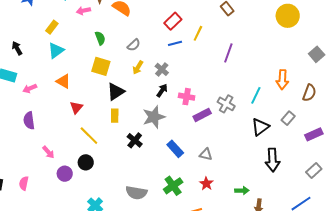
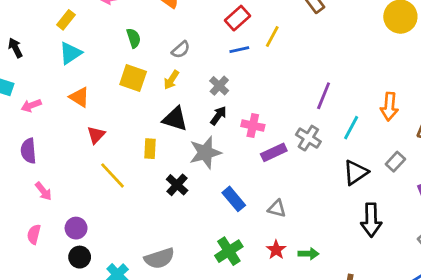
purple line: (228, 53) -> (324, 96), moved
yellow arrow: (138, 67) -> (171, 80), moved
black triangle: (116, 92) -> (175, 119), moved, turned 48
pink arrow: (48, 152) -> (43, 191), moved
black circle: (86, 162) -> (80, 257), moved
pink semicircle: (24, 183) -> (34, 234), moved
green arrow: (242, 191) -> (308, 254), moved
gray semicircle: (136, 193) -> (159, 258), moved, turned -30

